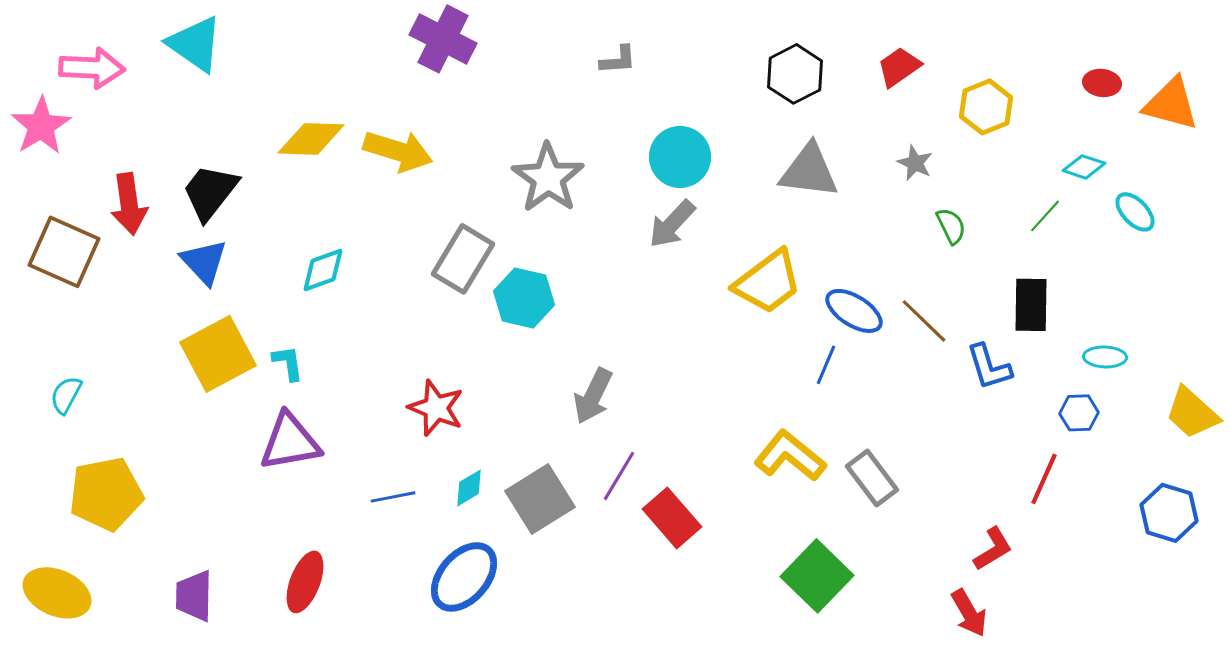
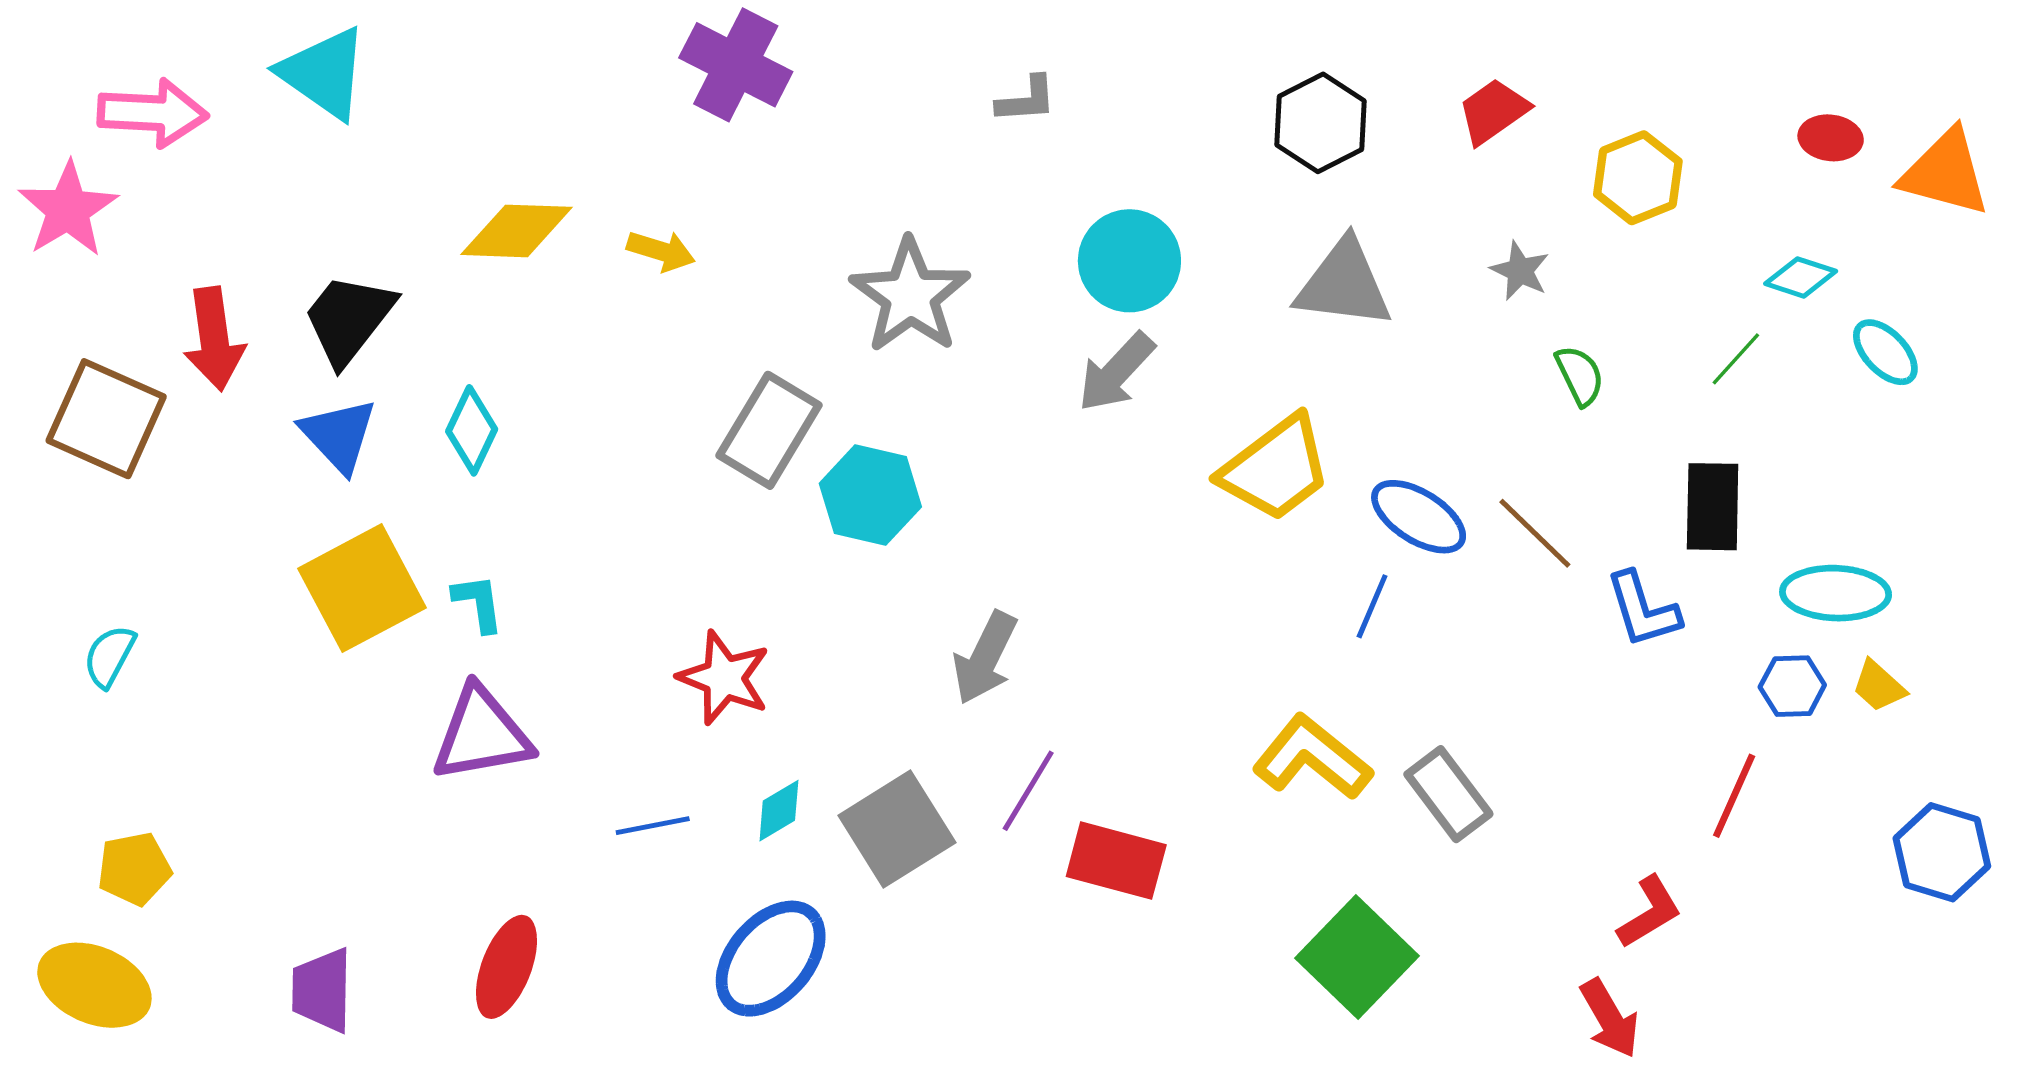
yellow arrow: (398, 151) -> (661, 251), size x0.6
cyan diamond: (323, 270) -> (472, 430), moved, turned -45
cyan ellipse: (1105, 357) -> (1836, 593), size x1.5
yellow trapezoid: (1192, 413) -> (1879, 686), moved, size x0.6
yellow pentagon: (106, 494) -> (134, 869), moved, size x0.6
red rectangle: (672, 518) -> (1116, 861), turned -34

